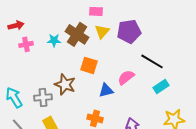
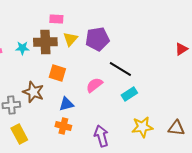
pink rectangle: (96, 11) -> (56, 19), moved
brown cross: (77, 34) -> (45, 42), turned -35
blue triangle: (106, 90) -> (66, 104), moved

